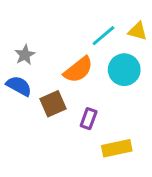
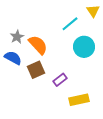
yellow triangle: (138, 31) -> (93, 11), moved, turned 40
orange semicircle: (78, 70) -> (38, 45), moved, turned -95
purple rectangle: (89, 119) -> (60, 80), turned 32

